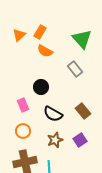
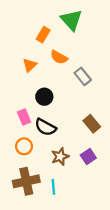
orange triangle: (19, 35) -> (30, 65), moved
green triangle: (82, 39) -> (71, 20), moved
orange semicircle: (45, 51) -> (59, 57), moved
black semicircle: (53, 114) -> (45, 127), moved

